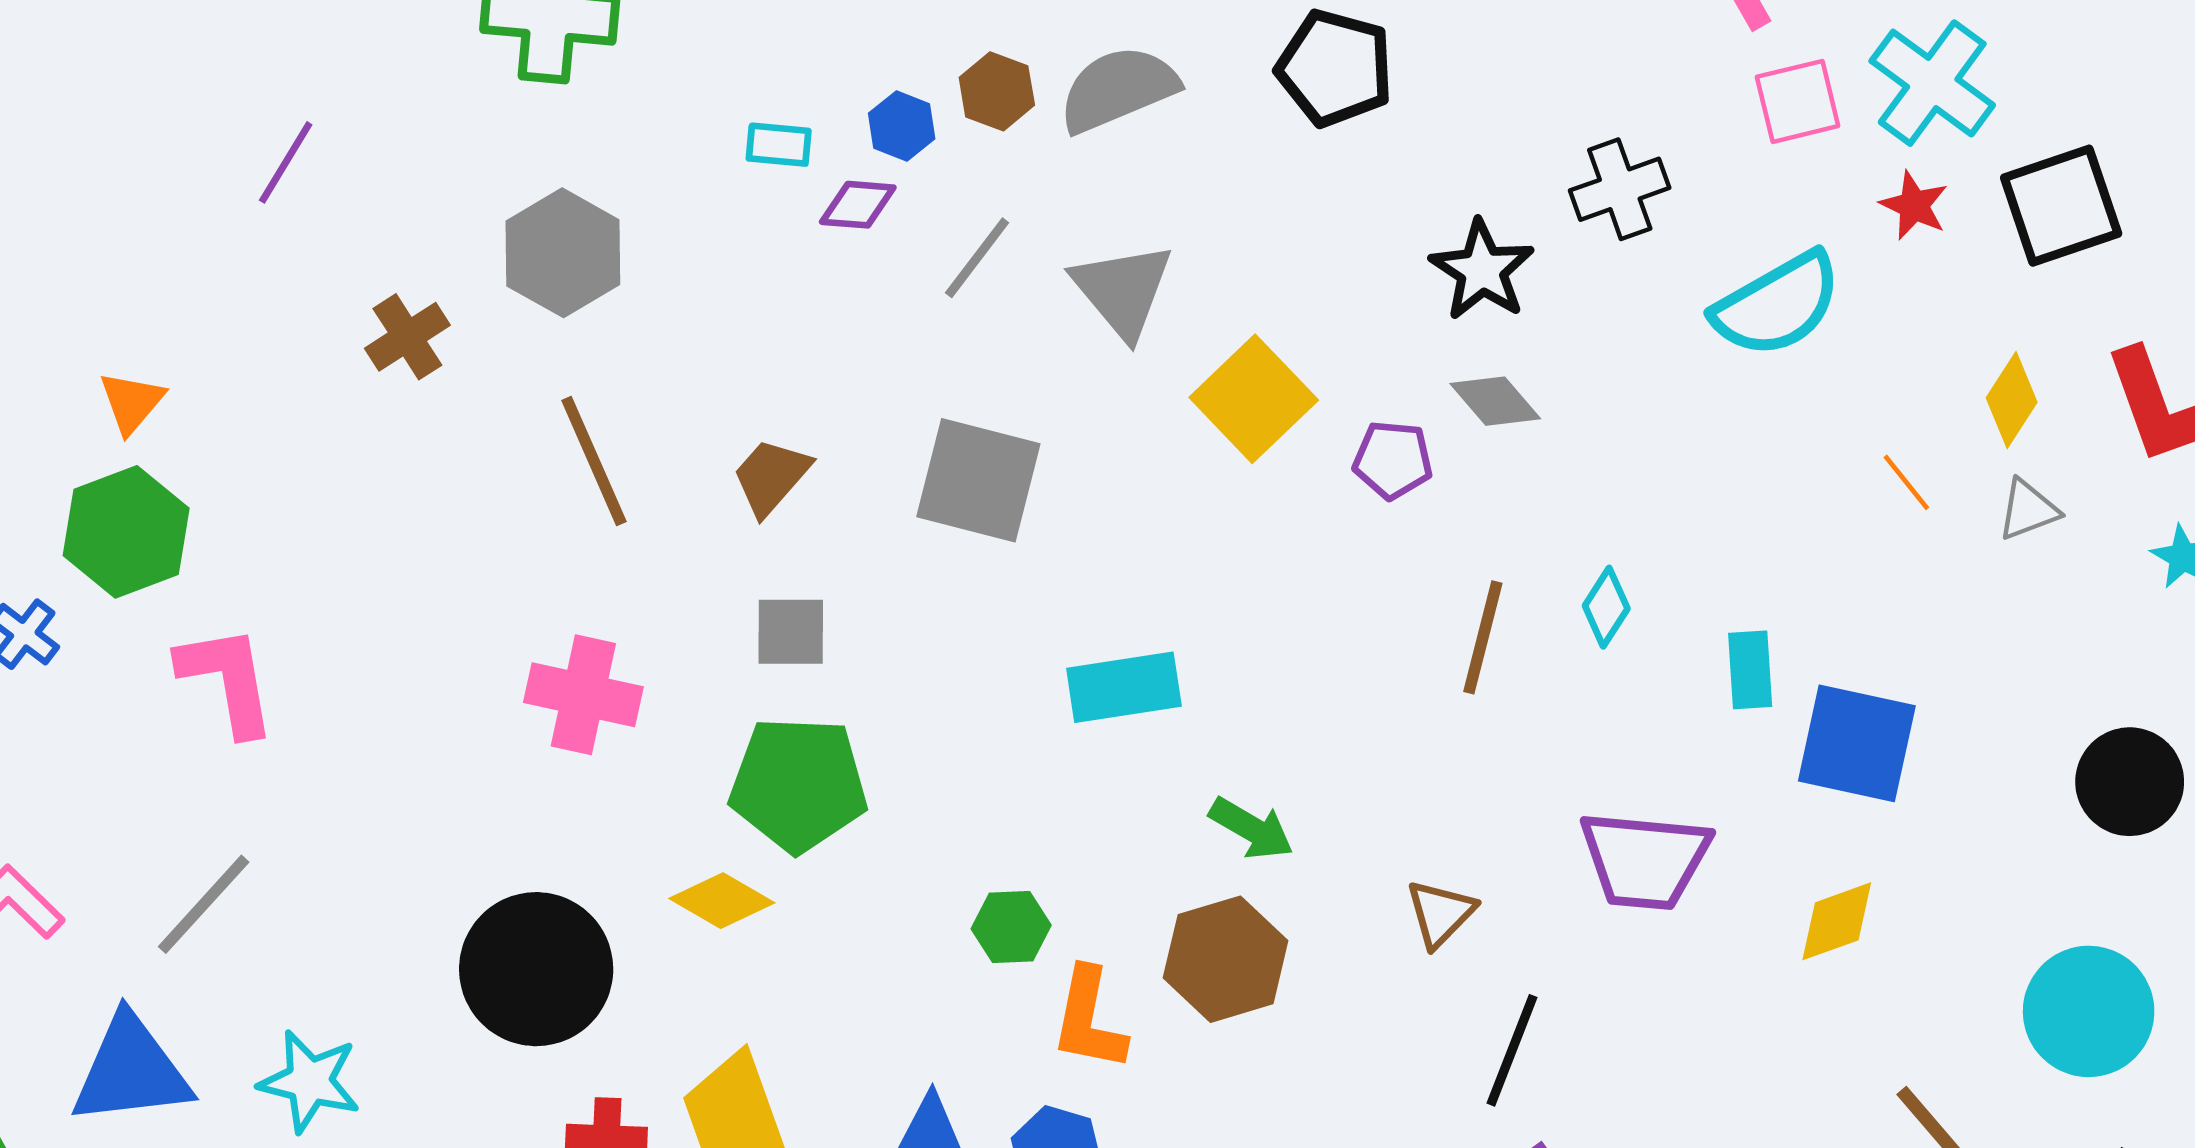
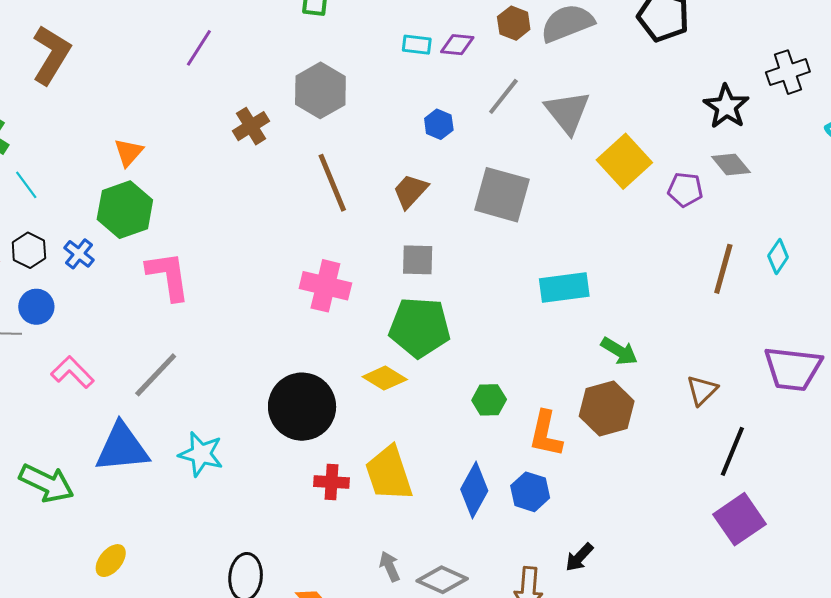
blue hexagon: (902, 126) -> (439, 124), moved
purple diamond: (858, 205) -> (457, 45), moved
green hexagon: (1011, 927) -> (489, 400), moved

